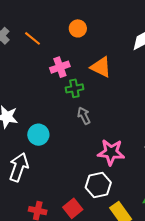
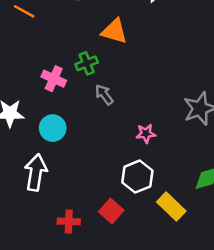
pink cross: (60, 67) -> (54, 79), moved, turned -36
pink star: (111, 152) -> (146, 134), size x0.6

